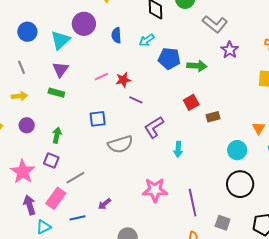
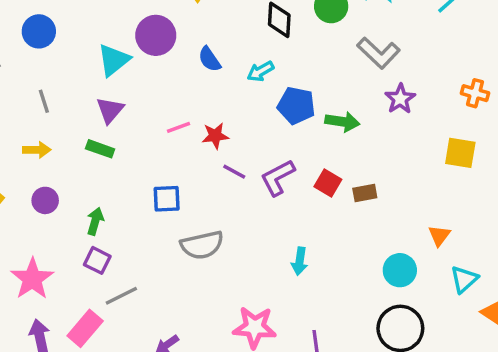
blue circle: (27, 32) -> (39, 31), moved
blue semicircle: (116, 35) -> (209, 59), turned -35
red square: (191, 102) -> (328, 183), turned -35
brown rectangle: (213, 117) -> (365, 193), moved
purple L-shape: (154, 127) -> (278, 178), moved
purple square: (51, 161) -> (97, 260), moved

